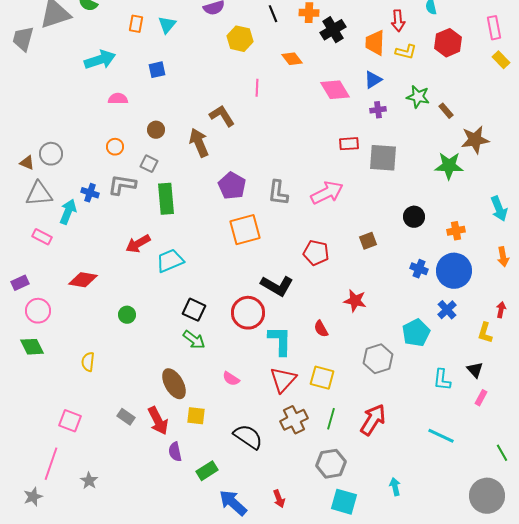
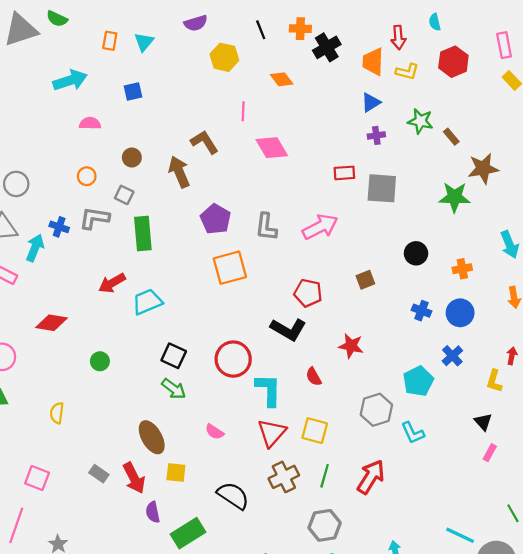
pink diamond: (335, 90) -> (272, 148), moved
blue circle: (454, 271) -> (460, 313), size x0.7
black L-shape: (277, 286) -> (288, 329), moved
cyan L-shape: (442, 380) -> (413, 433), moved, turned -30
cyan line: (441, 436) -> (460, 535), moved
green rectangle: (207, 471) -> (188, 533), size x1.4

